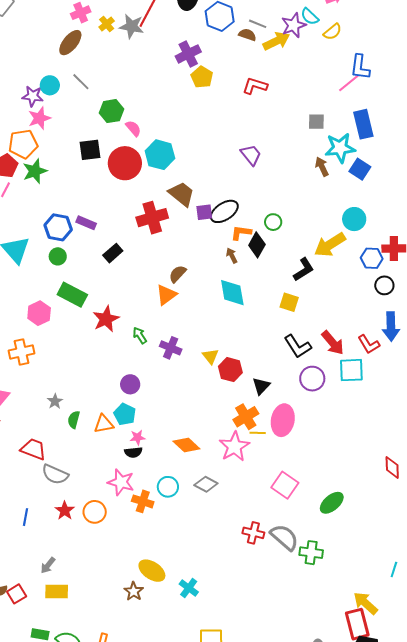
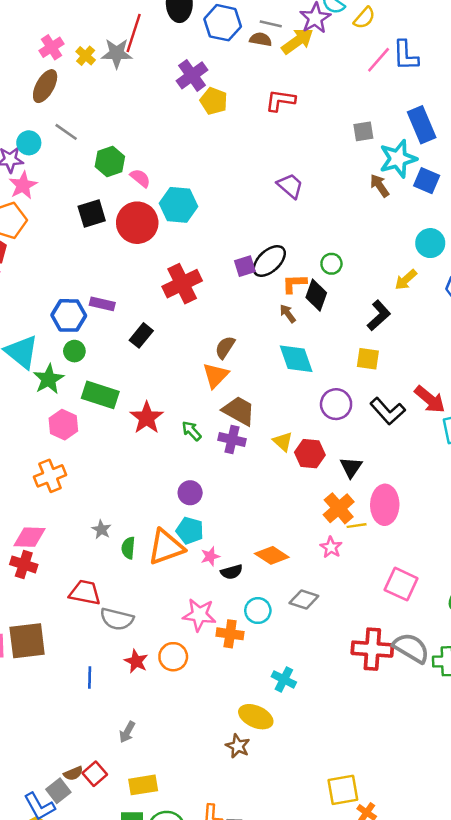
pink line: (349, 83) -> (379, 60), moved
green star: (35, 171) -> (49, 379), moved
brown trapezoid: (182, 194) -> (239, 411), moved
yellow arrow: (330, 245) -> (406, 280), size x0.6
purple circle: (312, 379) -> (336, 404), moved
orange triangle: (104, 424) -> (166, 547), size x1.5
pink star: (234, 447) -> (331, 547), size x0.6
black semicircle: (133, 452) -> (232, 572), moved
red cross: (253, 533) -> (372, 649), size x1.5
cyan cross: (189, 588) -> (284, 679), moved
yellow rectangle: (57, 591) -> (143, 785), moved

